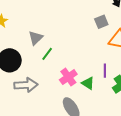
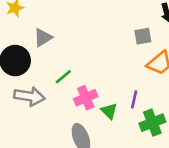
gray triangle: (36, 38) -> (43, 37), moved
green line: (47, 54) -> (63, 77), moved

